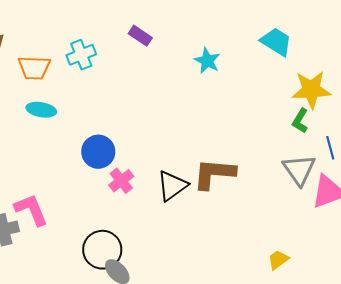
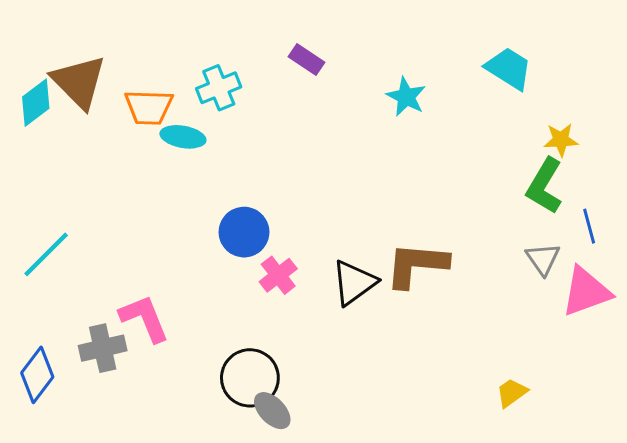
yellow star: (311, 90) -> (561, 140), size x0.6
cyan ellipse: (41, 110) -> (183, 137), moved
green L-shape: (300, 121) -> (544, 186), size x1.5
gray triangle: (299, 170) -> (543, 259), size x0.7

